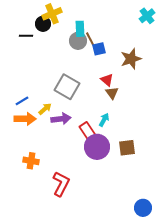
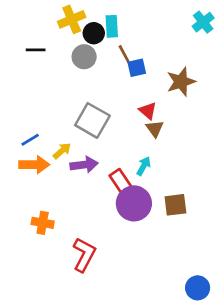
black circle: (43, 24) -> (94, 33), moved
cyan rectangle: (80, 29) -> (112, 26), moved
gray circle: (78, 41) -> (84, 57), moved

